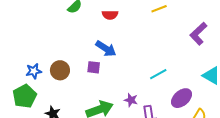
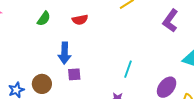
blue arrow: (106, 49) -> (65, 53), moved, turned 70
cyan line: (158, 74) -> (128, 69), moved, turned -30

